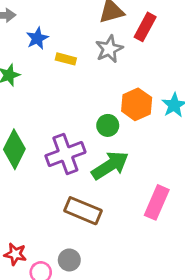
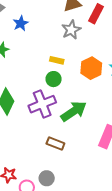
yellow rectangle: (66, 59) -> (57, 60), moved
green circle: (108, 125) -> (54, 79), moved
brown rectangle: (83, 211) -> (55, 143), size x0.7

